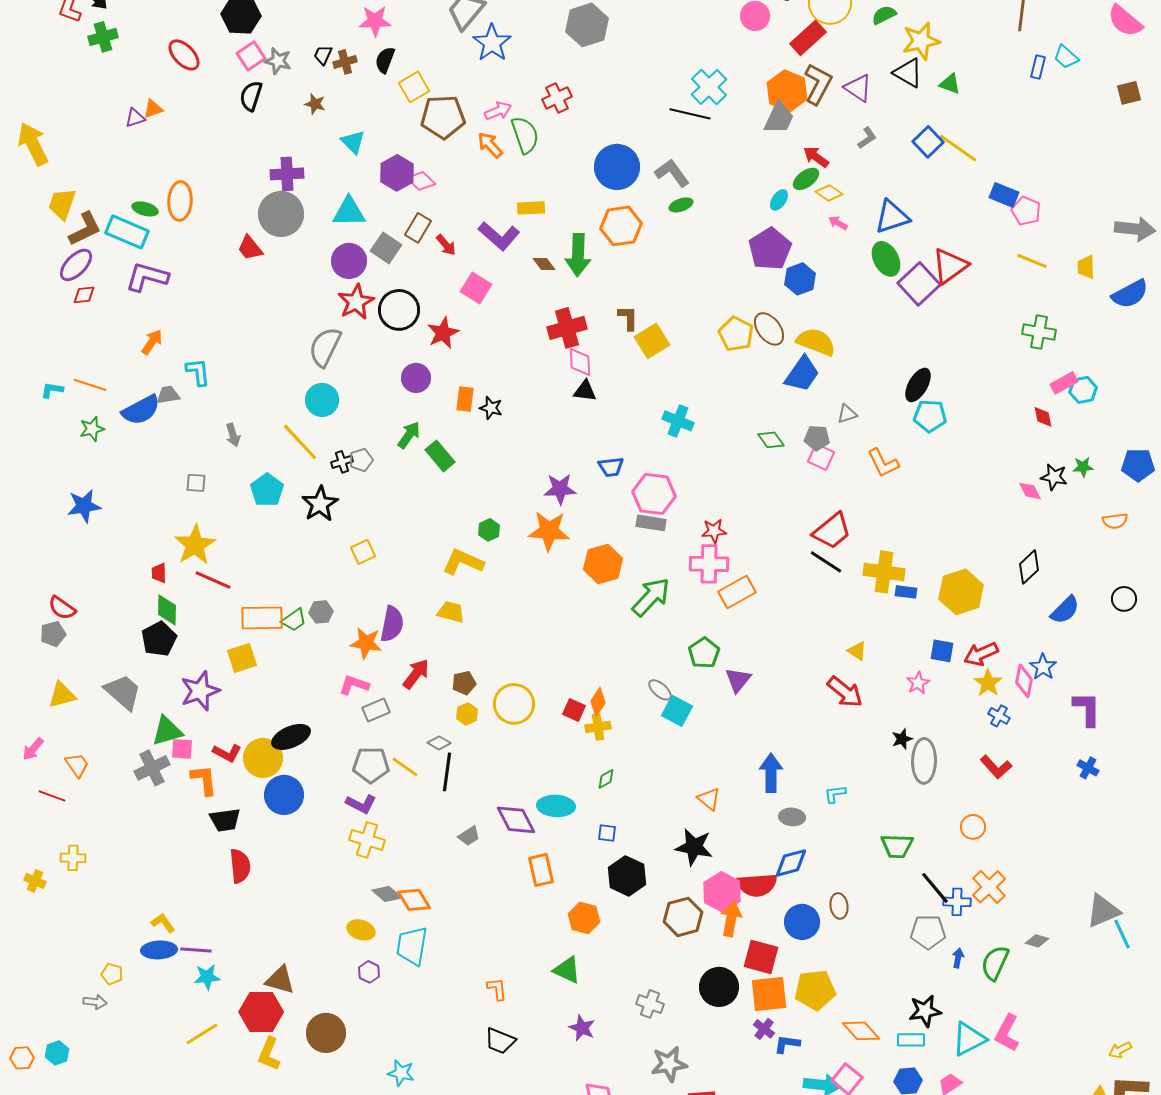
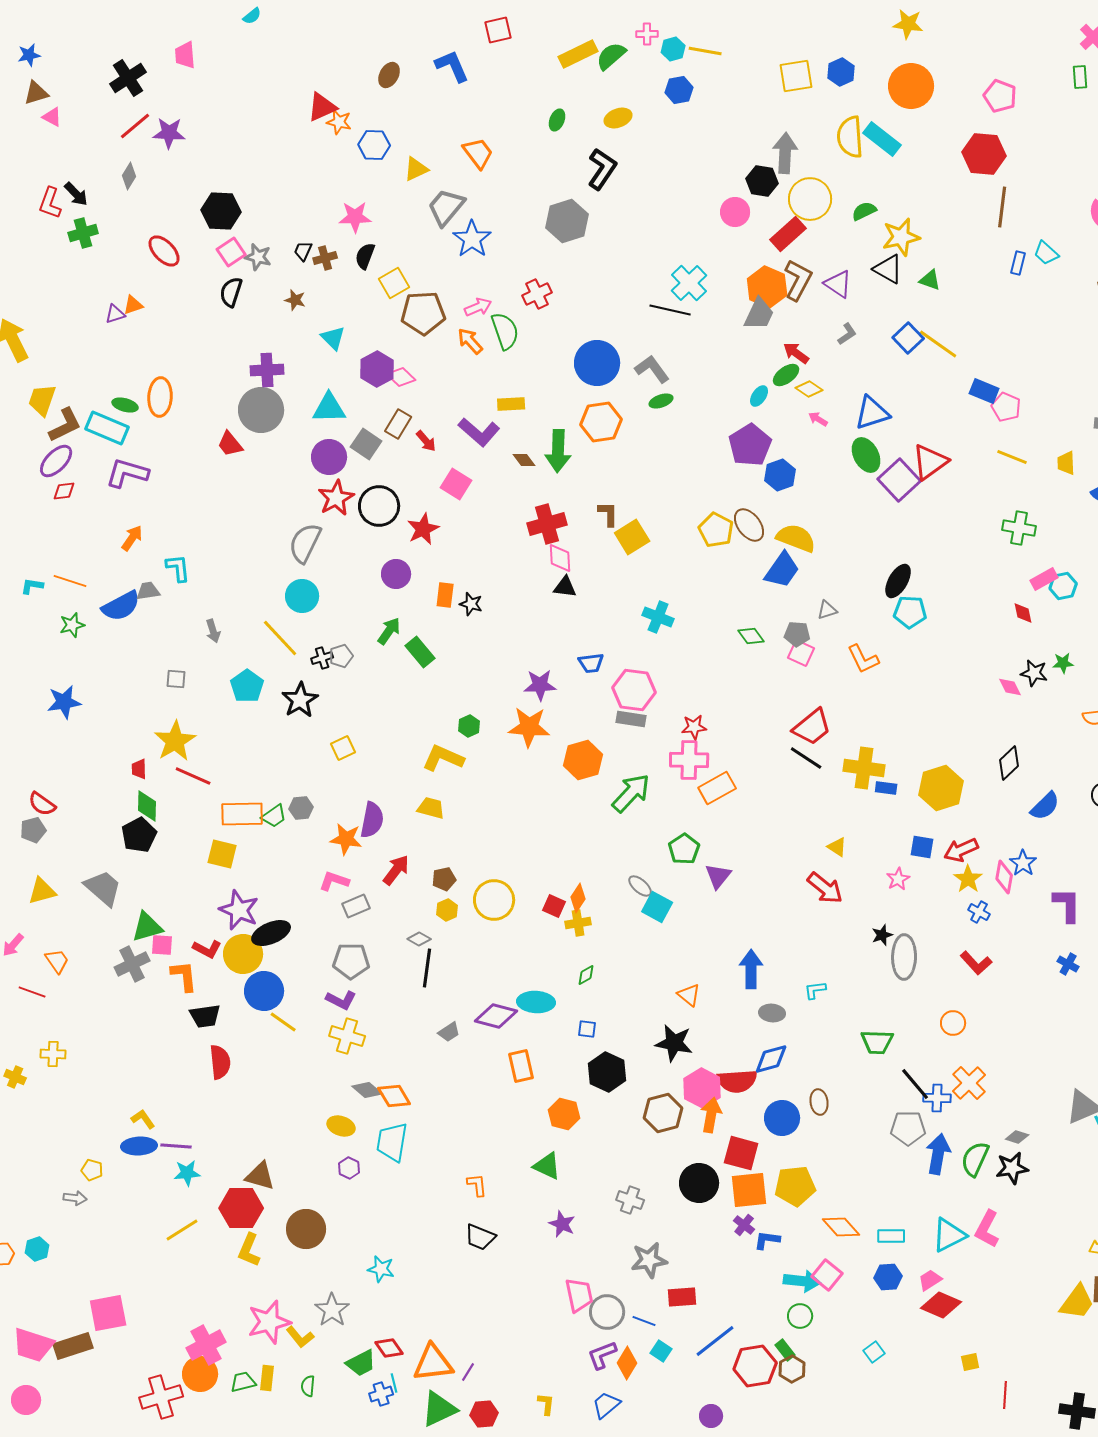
yellow square: (242, 658) -> (222, 854), turned 32
purple star: (200, 691) -> (239, 910), moved, turned -30
yellow line: (405, 767) -> (283, 1022), moved
purple diamond: (516, 820) -> (496, 1016), turned -48
blue arrow: (958, 958) -> (938, 1154), size x2.0
black star: (925, 1011) -> (1012, 1168), moved

